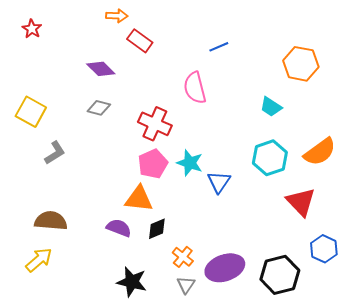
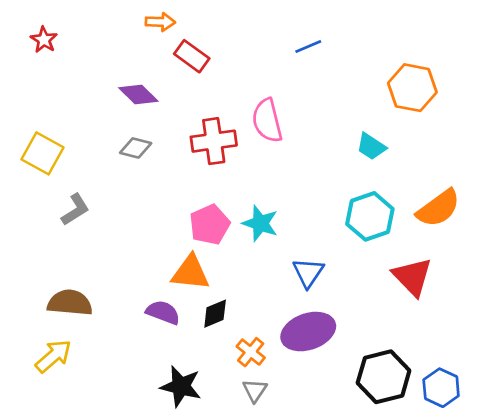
blue line: (219, 47) -> (308, 47), moved
red cross: (155, 124) -> (214, 141), moved, turned -32
blue triangle: (219, 182) -> (308, 273), moved
blue hexagon: (324, 249) -> (441, 388), moved
purple ellipse: (225, 268) -> (308, 332), moved

